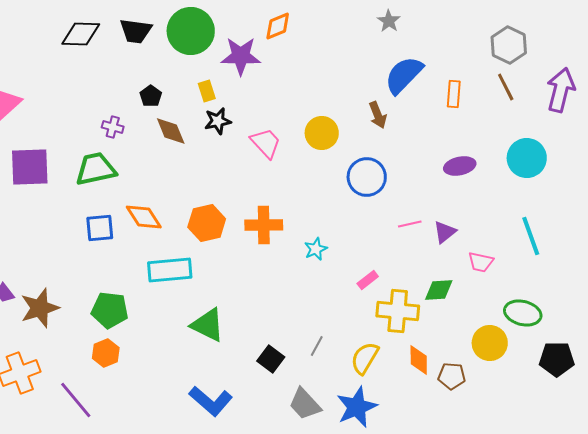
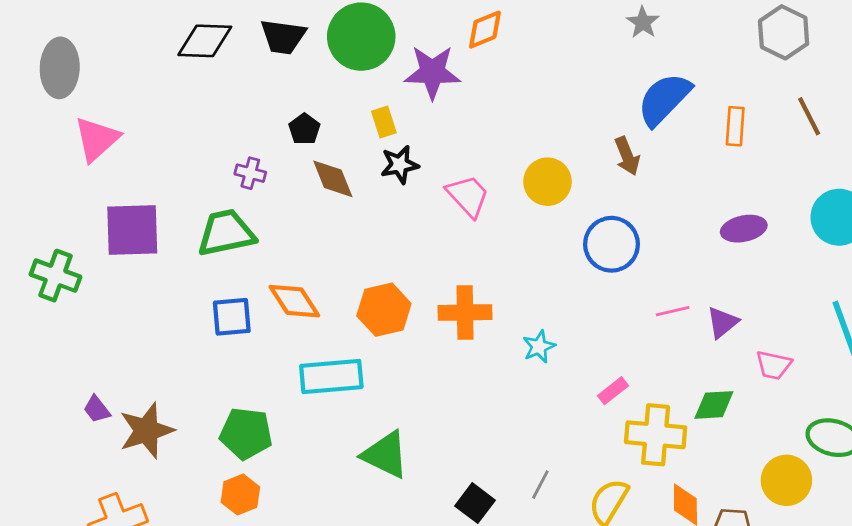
gray hexagon: (509, 45) -> (784, 32), moved

